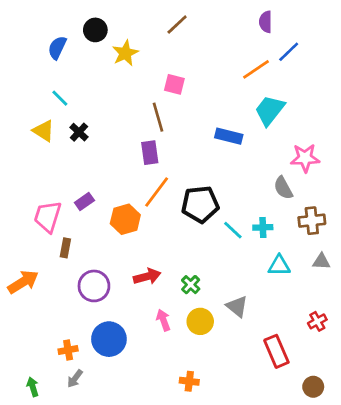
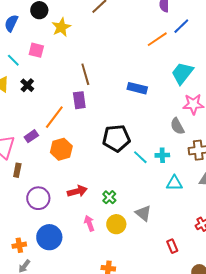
pink square: (174, 84) -> (36, 50), moved
cyan trapezoid: (270, 110) -> (182, 73), moved
orange line: (157, 192) -> (54, 117), moved
red rectangle: (276, 351) -> (172, 246), size x0.6

